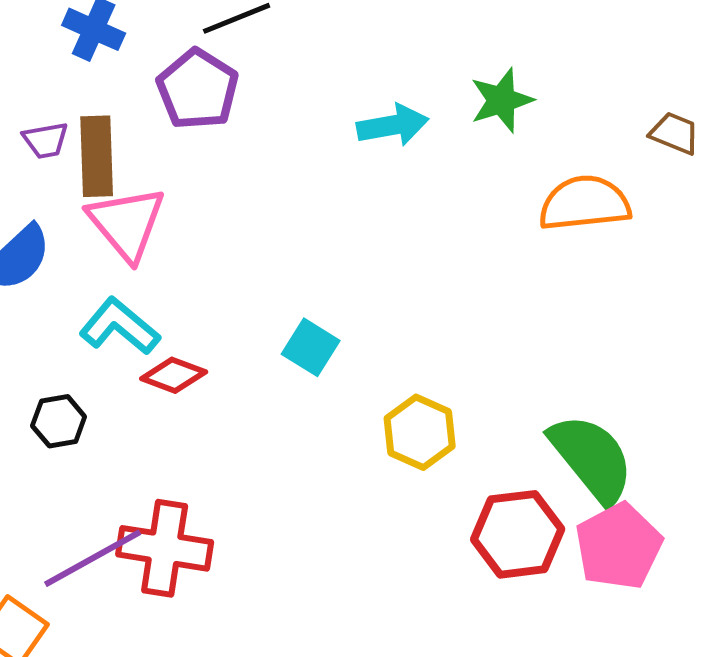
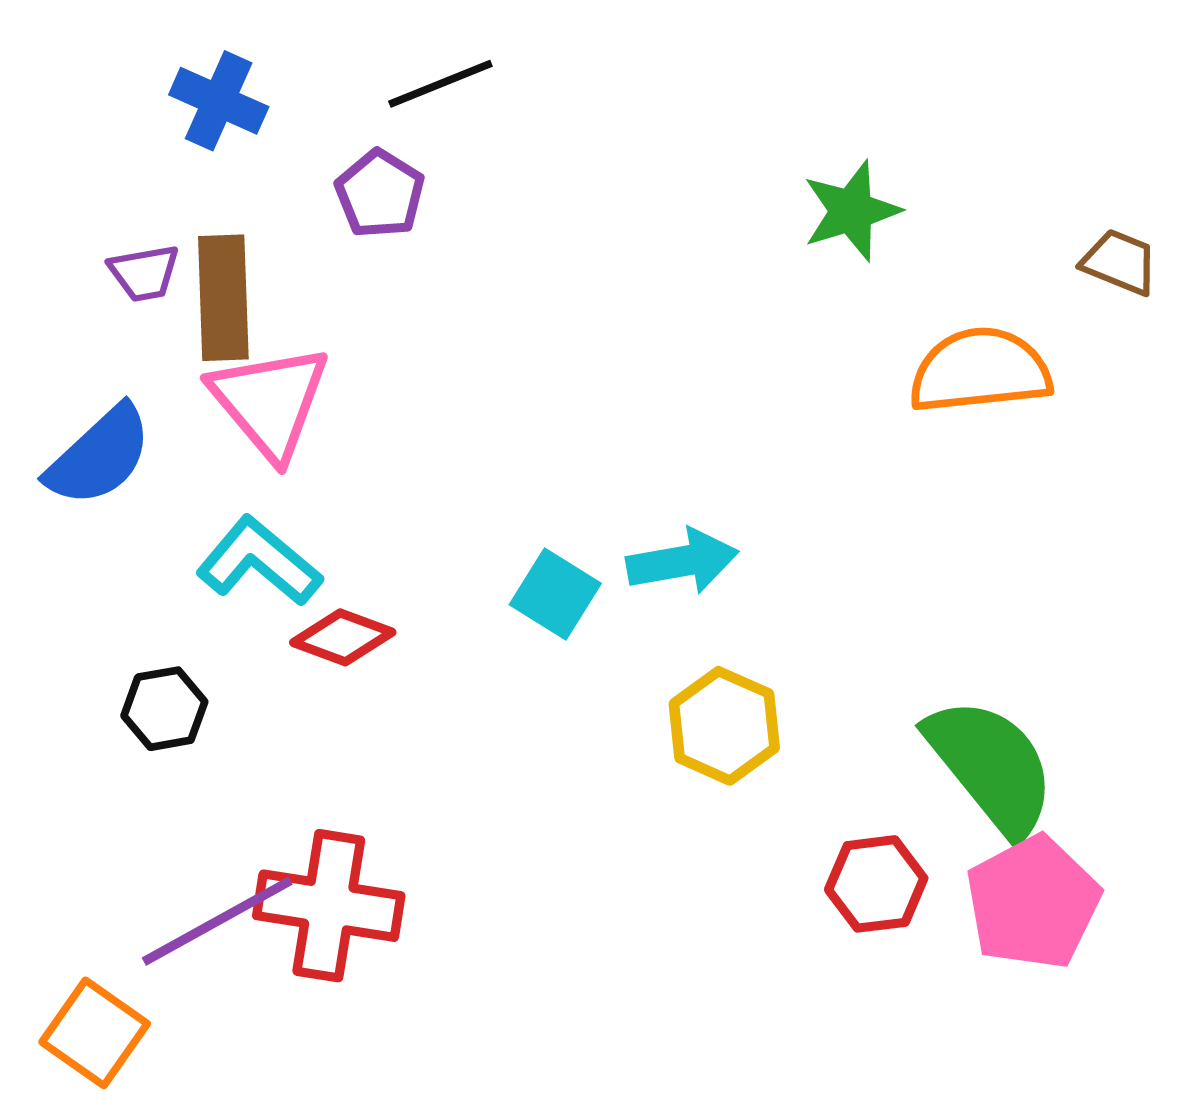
purple pentagon: (198, 89) -> (380, 194), size x0.7
cyan arrow: (393, 125) -> (682, 561), moved
red hexagon: (518, 534) -> (876, 884), size x0.7

